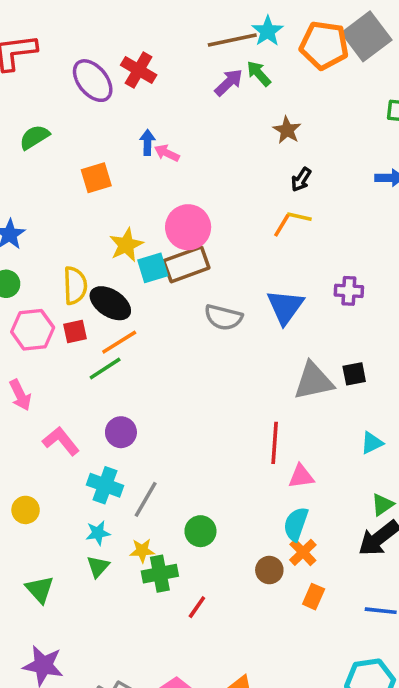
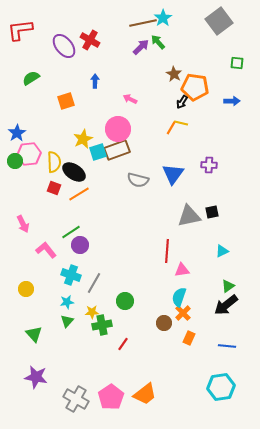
orange pentagon: (324, 45) -> (195, 87), moved
pink arrow: (167, 153) -> (130, 99), moved
pink hexagon: (33, 330) -> (29, 154), moved
red square: (75, 331) -> (54, 188), turned 32
green line: (105, 369) -> (71, 232), moved

